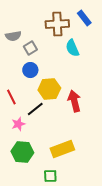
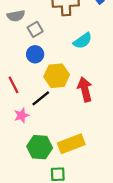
cyan semicircle: (72, 48) -> (83, 41), moved, turned -102
green hexagon: (22, 152) -> (40, 147), moved

